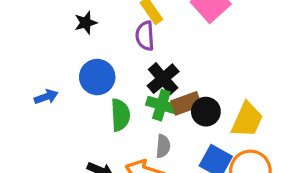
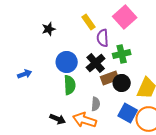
purple semicircle: (145, 36) -> (103, 38), moved
blue circle: (97, 77) -> (67, 62), moved
green cross: (161, 105) -> (122, 54), moved, turned -30

